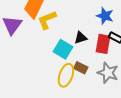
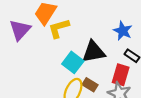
black triangle: (81, 38) -> (94, 52), size x1.6
red rectangle: (103, 44) -> (121, 75), moved

